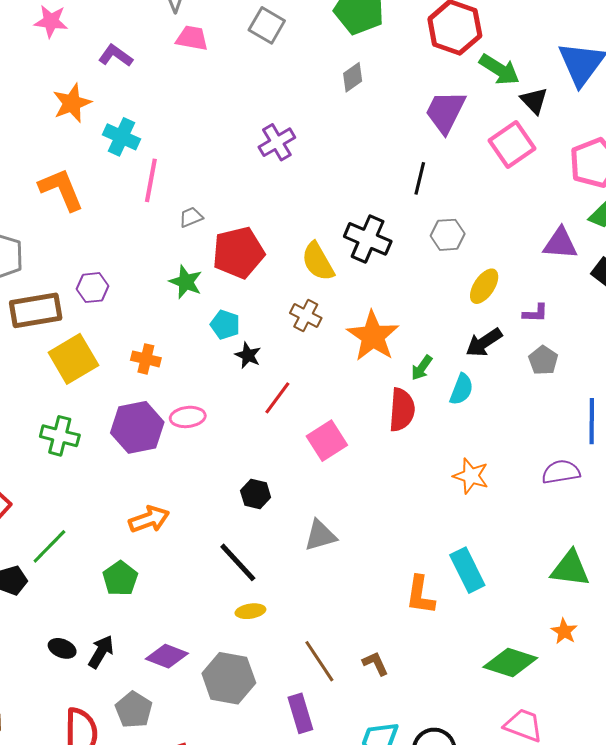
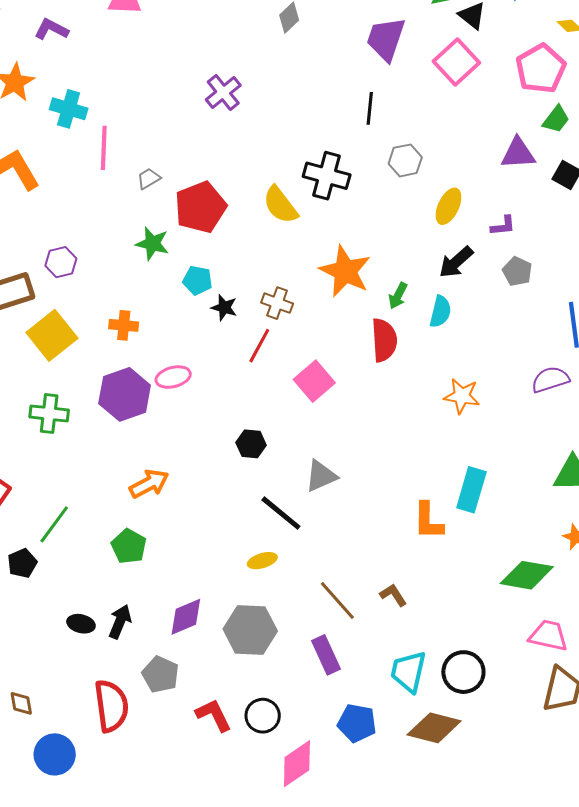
brown cross: (306, 316) -> (277, 303), moved
black line: (238, 562) -> (281, 513), moved
cyan rectangle: (467, 570) -> (471, 490), turned 51
purple diamond: (167, 656) -> (186, 617), turned -36

